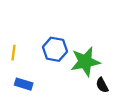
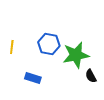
blue rectangle: (24, 84) -> (33, 78), moved

